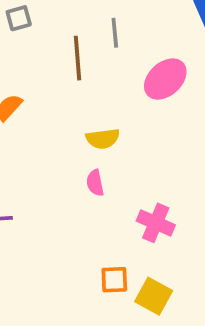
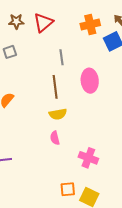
brown line: (78, 58) -> (55, 87), moved
pink ellipse: (165, 79) -> (90, 81), turned -50

